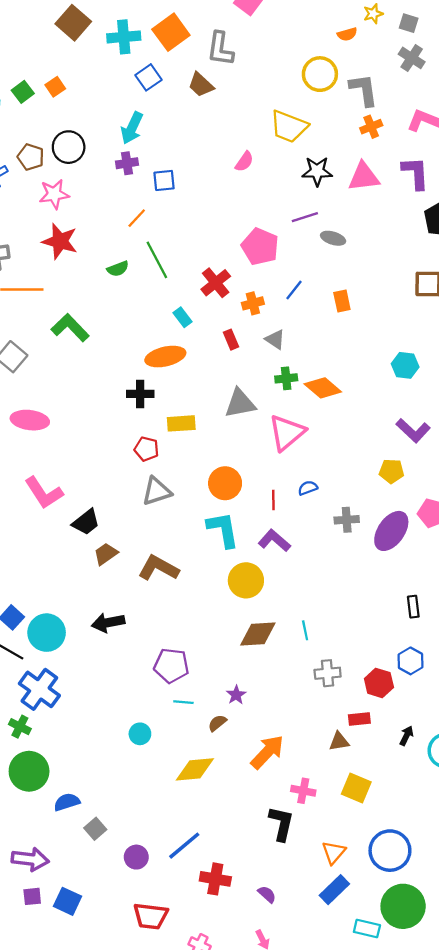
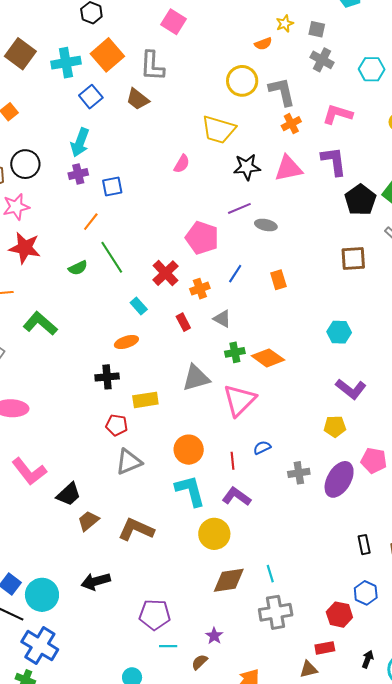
orange ellipse: (165, 357) -> (126, 342), size x0.7
gray cross: (328, 673) -> (276, 612), moved, size x1.4

